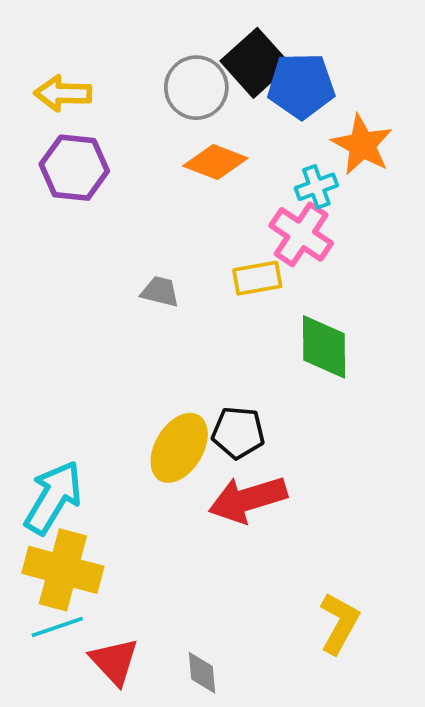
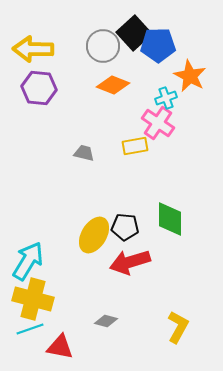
yellow arrow: (63, 93) -> (33, 49), size x1.4
green diamond: (324, 347) -> (170, 219), moved
red triangle: (114, 661) -> (60, 347), turned -36
gray diamond: (202, 673) -> (106, 321), moved, turned -70

